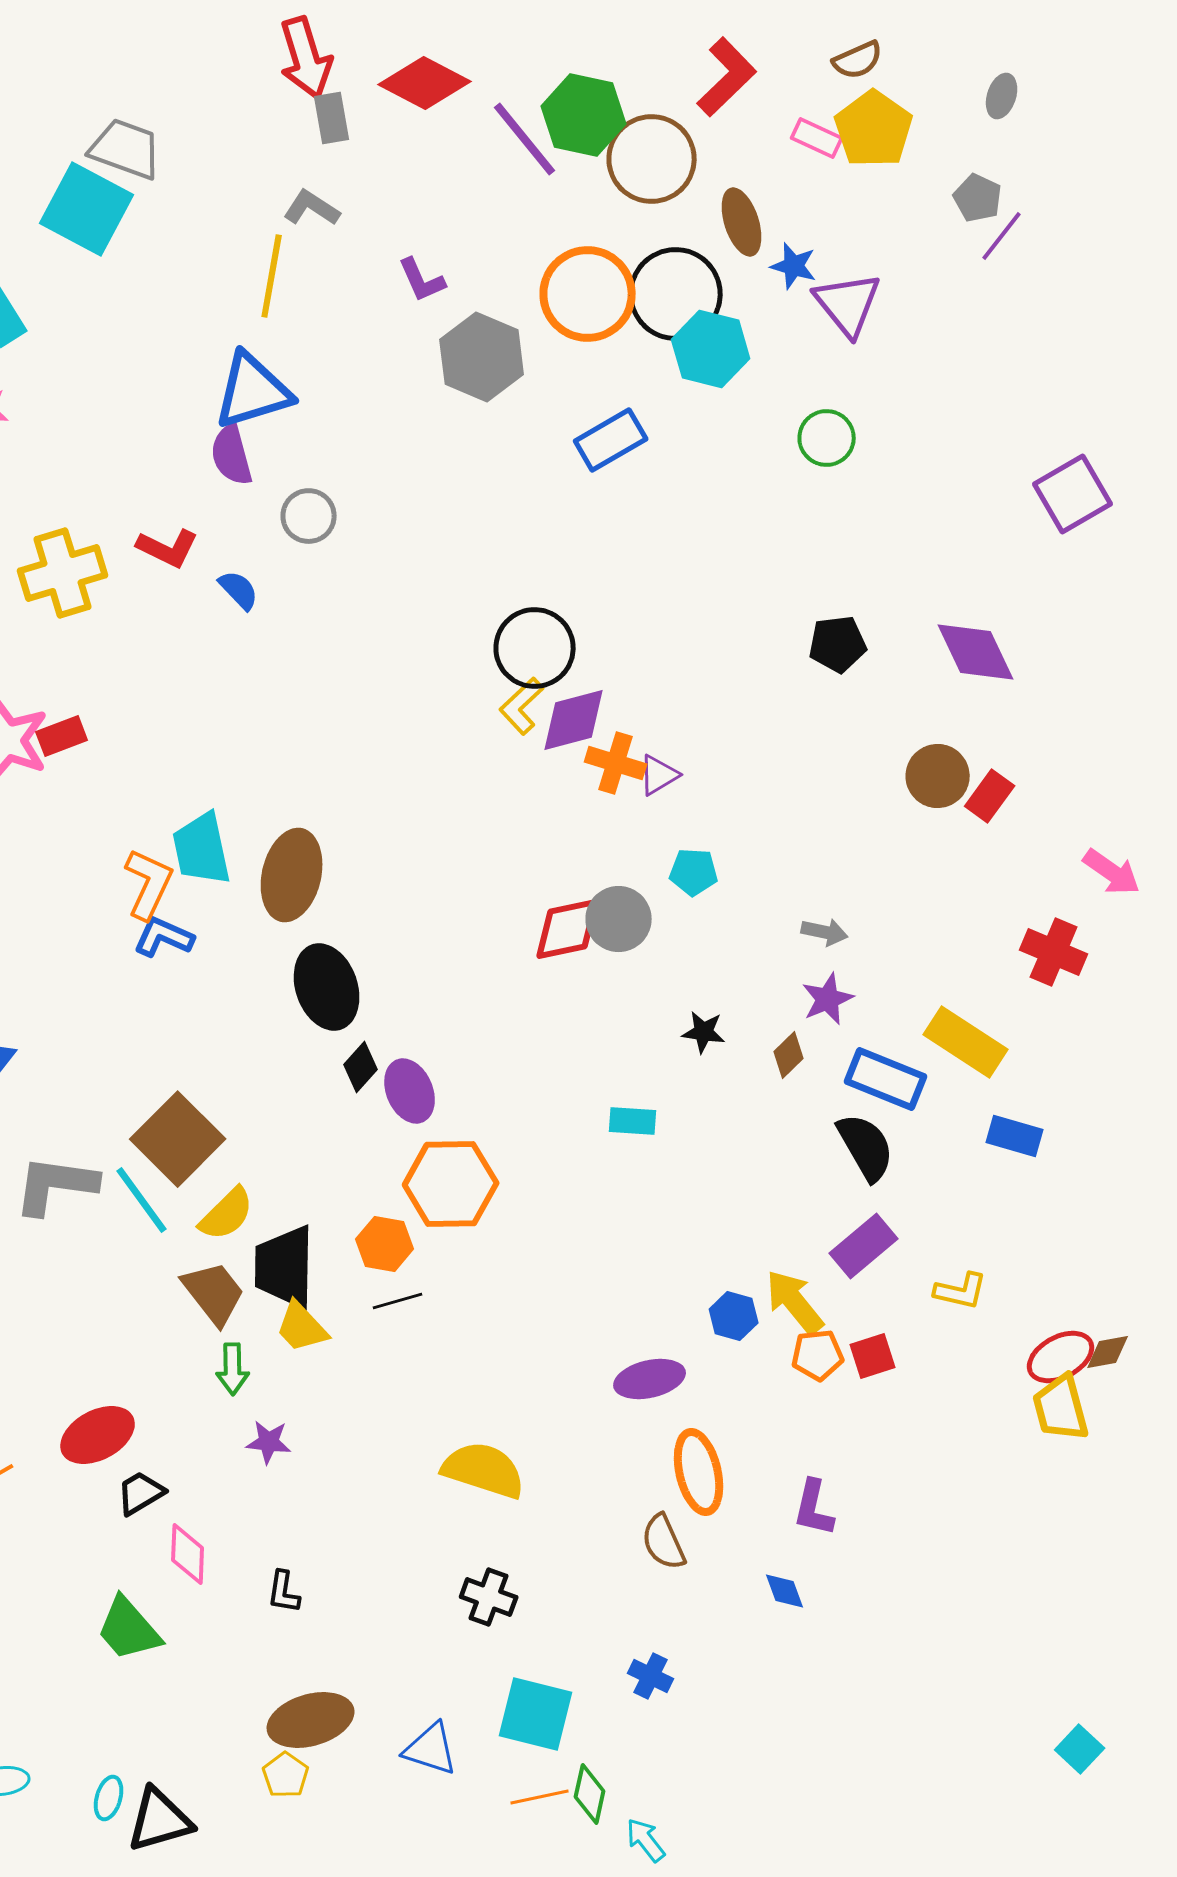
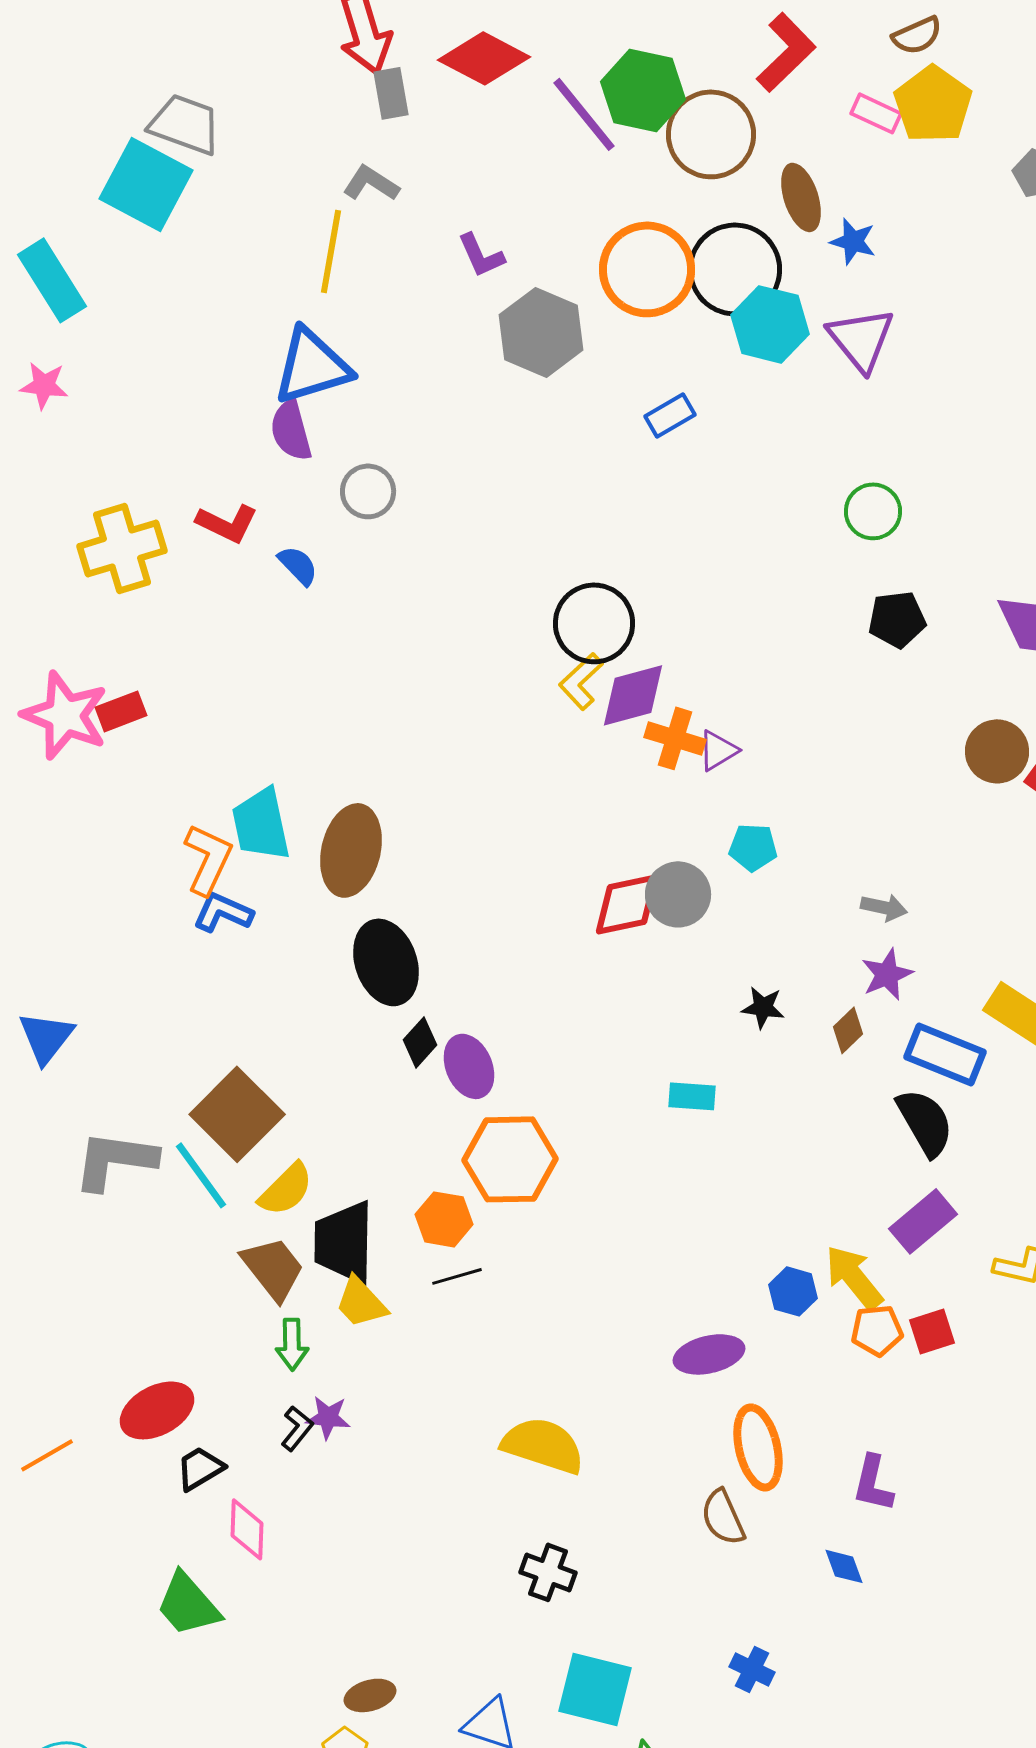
purple triangle: (848, 304) -> (861, 339), moved
green circle: (827, 438) -> (873, 511), moved
blue rectangle: (611, 440) -> (670, 415), size x0.7
black L-shape: (284, 1592) -> (297, 1428), moved, turned -150
blue cross: (651, 1676) -> (752, 1669), moved
brown ellipse: (311, 1720) -> (370, 1695), size x0.6

